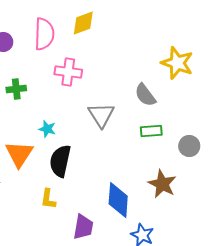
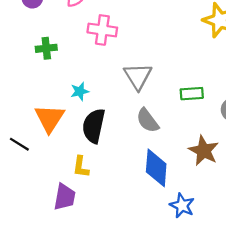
gray semicircle: (145, 95) -> (148, 120), moved
cyan star: (47, 129) -> (80, 91), turned -30
purple trapezoid: (83, 227) -> (65, 197), moved

